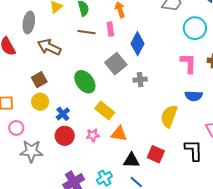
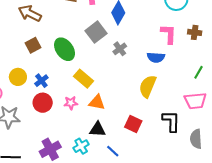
brown square: (39, 80) -> (33, 45), moved
gray cross: (140, 80) -> (120, 49), turned -32
blue semicircle: (194, 96) -> (156, 57), moved
yellow circle: (40, 102) -> (18, 77), moved
black triangle: (131, 160) -> (98, 129), moved

